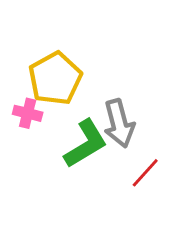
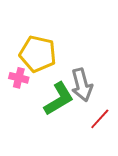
yellow pentagon: (55, 78) -> (38, 54), turned -30

